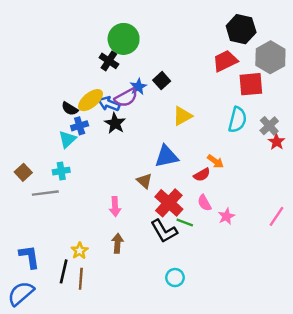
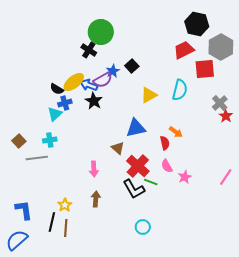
cyan semicircle: (237, 120) -> (180, 90), moved
red semicircle: (202, 175) -> (165, 143), turned -72

